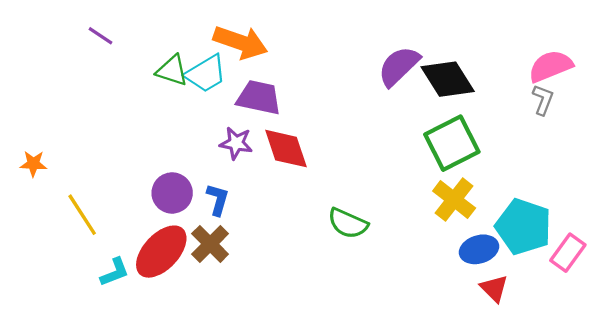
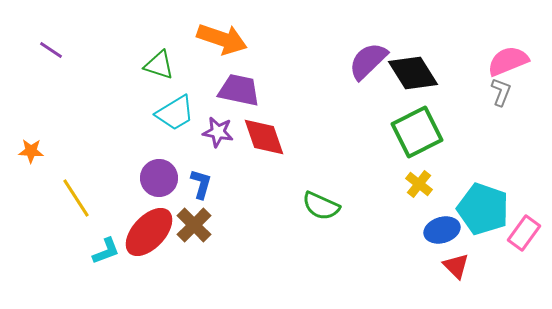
purple line: (101, 36) -> (51, 50), moved
cyan trapezoid: (206, 74) -> (175, 113), moved
yellow cross: (454, 199) -> (419, 184), size x0.7

